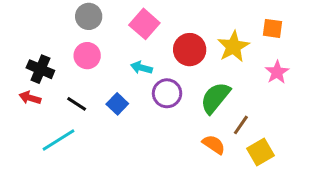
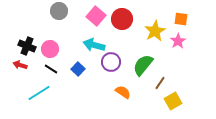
red circle: (190, 50) -> (122, 19), moved
pink circle: (87, 56) -> (50, 49), moved
cyan arrow: (141, 68) -> (94, 45), size x1.5
pink star: (277, 72) -> (178, 41), moved
orange semicircle: (214, 145) -> (123, 92), moved

